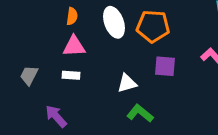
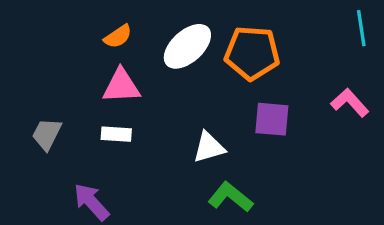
orange semicircle: (72, 16) -> (118, 36), turned 48
white ellipse: (114, 22) -> (187, 46), turned 68

